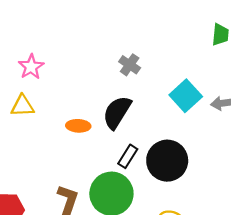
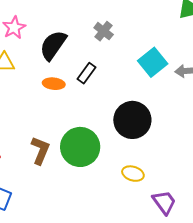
black semicircle: (117, 112) -> (53, 45), moved
black rectangle: (128, 156) -> (86, 73), moved

